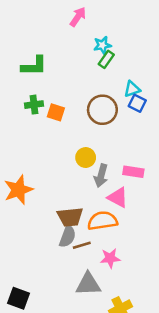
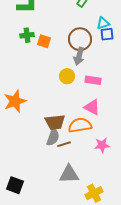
blue square: (137, 103) -> (107, 34), turned -32
pink rectangle: (133, 172) -> (93, 80), moved
gray arrow: (101, 176) -> (79, 56), moved
pink star: (110, 258) -> (102, 145), moved

